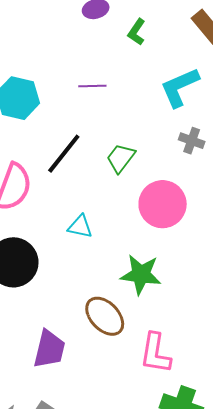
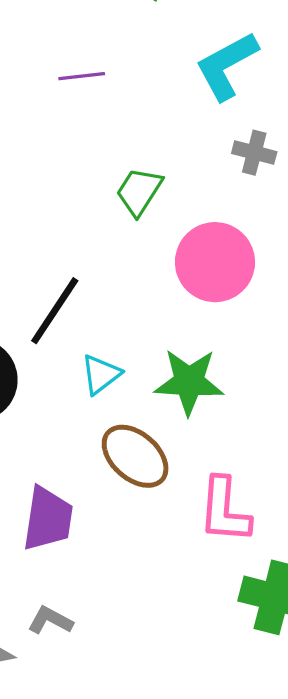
black line: (64, 154) -> (55, 311), moved
cyan triangle: (80, 226) -> (101, 374), moved, turned -44

